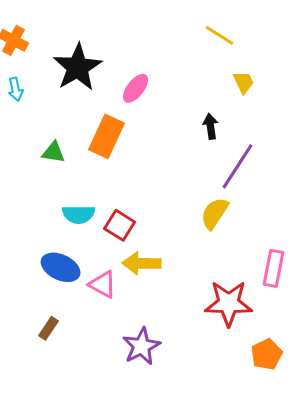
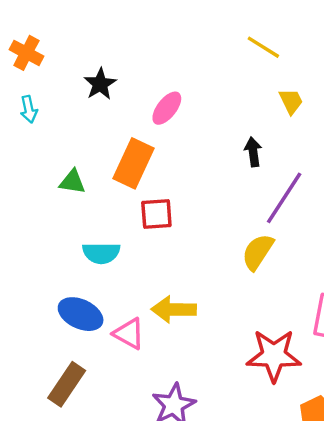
black star: (78, 67) -> (100, 84), size x0.6
red square: (120, 225) -> (156, 214), moved, turned -36
brown rectangle: (49, 328) -> (67, 384), size x1.6

